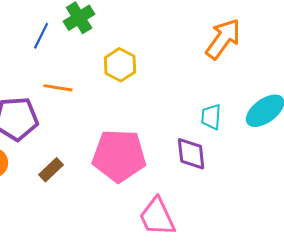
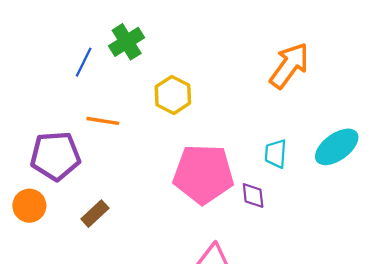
purple diamond: (191, 154) -> (253, 195), size x0.7
pink pentagon: (119, 156) -> (203, 174), moved

